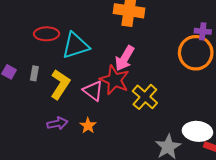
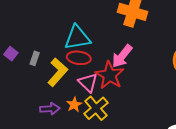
red ellipse: (47, 34) -> (79, 58), moved
yellow cross: (145, 97) -> (96, 108), moved
orange star: (88, 126) -> (74, 105), moved

